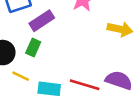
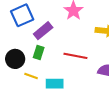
red line: (85, 85) -> (75, 56), moved

